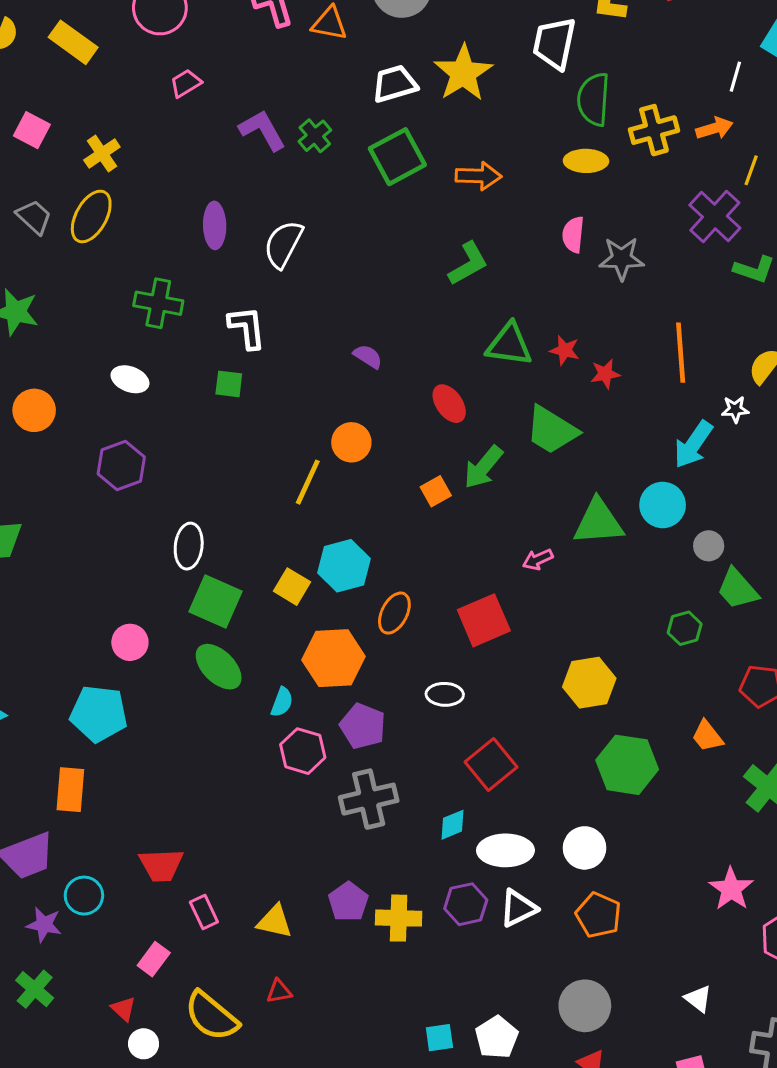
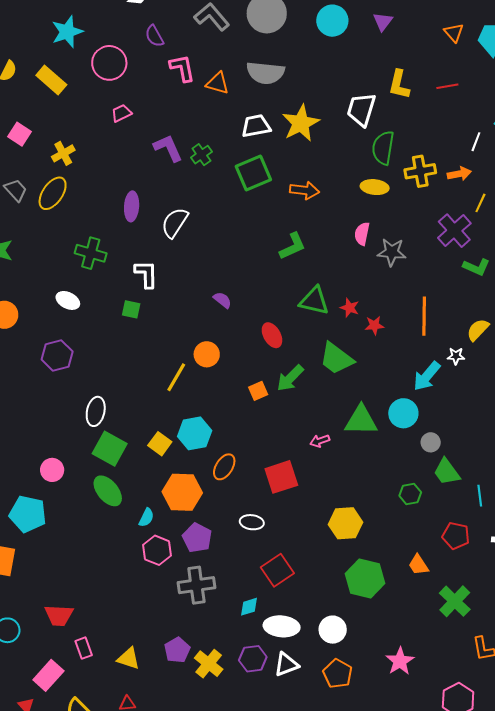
pink star: (731, 889) -> (400, 661), moved
yellow cross: (399, 918) -> (209, 664), turned 32
pink rectangle: (154, 959) -> (48, 675), size x1.4

